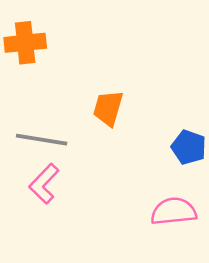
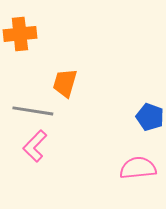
orange trapezoid: (108, 108) -> (65, 83), moved

